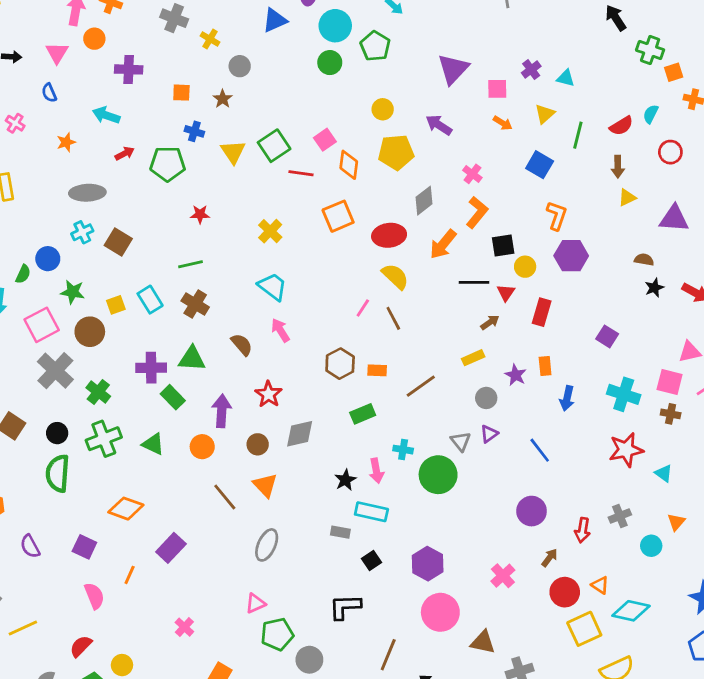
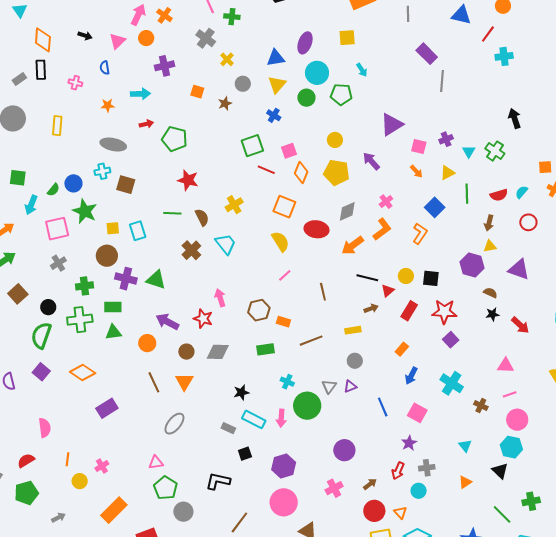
green pentagon: (375, 46) -> (341, 94), turned 30
green cross: (650, 50) -> (495, 151), moved
purple cross: (129, 69) -> (165, 66), turned -30
cyan triangle: (566, 78) -> (469, 151), turned 32
cyan arrow: (106, 115) -> (140, 94), turned 144
pink cross: (15, 123) -> (75, 83), turned -32
blue cross: (194, 131) -> (274, 115), moved
green line: (578, 135) -> (467, 194), turned -30
yellow triangle: (233, 152) -> (277, 84), moved
red star: (200, 214) -> (188, 180), size x1.5
orange square: (338, 216) -> (284, 207), turned 30
orange L-shape: (557, 216) -> (420, 234), moved
brown square: (118, 242) -> (126, 185), turned -30
black square: (503, 246) -> (431, 278), moved
purple hexagon: (571, 256) -> (472, 265), moved
yellow semicircle: (395, 276) -> (280, 241), moved
green star: (73, 292) -> (85, 211), size x1.4
brown cross: (195, 304) -> (191, 250), moved
brown line: (393, 318) -> (323, 292), moved
pink arrow: (280, 330) -> (220, 298), moved
brown circle: (90, 332) -> (107, 256), moved
brown semicircle: (242, 345) -> (202, 217), moved
orange rectangle: (545, 366) -> (402, 349), turned 32
gray cross: (55, 371) -> (58, 263), size x0.6
purple star: (516, 375) -> (409, 443), moved
pink square: (670, 382) -> (417, 413), moved
green cross: (98, 392) -> (85, 286), turned 30
red star: (268, 394) -> (203, 319), turned -30
green rectangle: (173, 397) -> (113, 307), moved, turned -60
purple arrow: (222, 411) -> (167, 322), turned -80
green triangle: (153, 444) -> (113, 332), turned -48
red star: (626, 450) -> (444, 312), moved
pink arrow: (376, 471) -> (281, 418), moved
purple circle: (532, 511) -> (344, 450), moved
cyan circle: (651, 546) -> (419, 491), moved
purple square: (84, 547) -> (41, 372), moved
orange line: (130, 575) -> (68, 459), moved, turned -32
green pentagon: (277, 634) -> (165, 488), turned 30
yellow circle: (122, 665) -> (80, 481), moved

